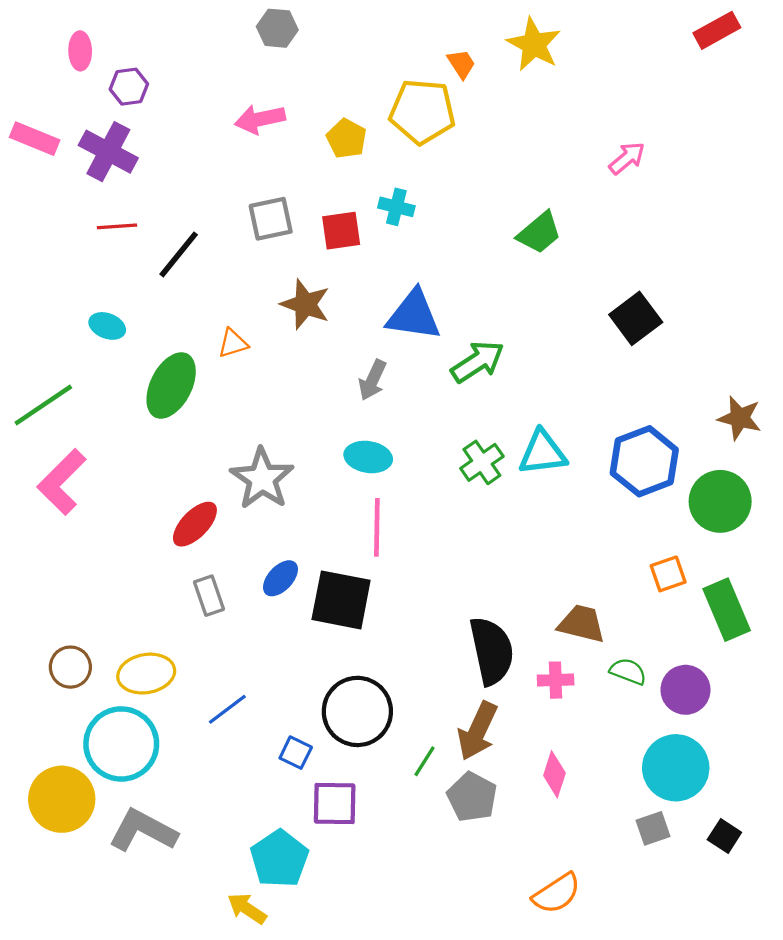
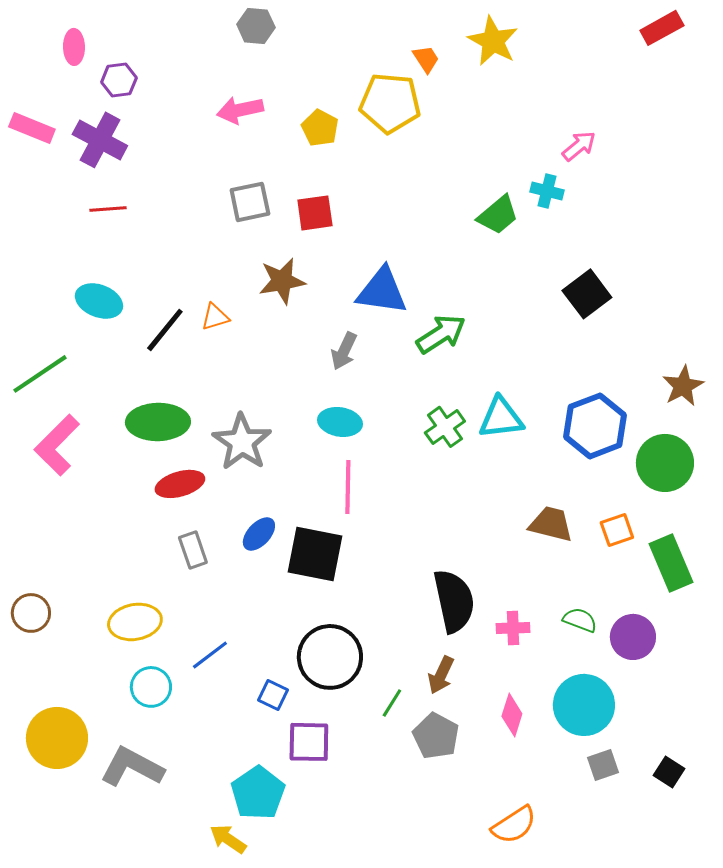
cyan cross: (396, 207) -> (547, 191), moved
black line: (179, 254) -> (165, 330), moved
brown star: (305, 304) -> (282, 281), turned -30
cyan ellipse: (107, 326) -> (99, 301), size x1.4
green ellipse: (171, 386) -> (158, 422), moved, turned 62
brown star: (740, 418) -> (683, 386), turned 30
red ellipse: (195, 524) -> (180, 484), turned 30
brown trapezoid: (582, 624) -> (551, 524), moved
brown circle: (70, 667) -> (31, 613), moved
brown arrow: (478, 731) -> (441, 675), size x0.7
cyan circle: (121, 744) -> (151, 687), moved, size x0.6
cyan circle: (676, 768) -> (584, 705), moved

